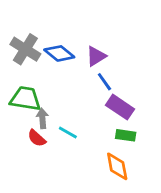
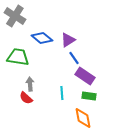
gray cross: (25, 49) -> (15, 16), moved
green trapezoid: (25, 99) -> (18, 57), moved
cyan line: (68, 133) -> (62, 93), moved, turned 56

